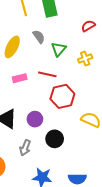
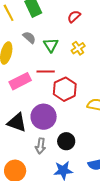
pink rectangle: (20, 78) -> (20, 81), size x1.5
purple circle: (35, 119) -> (44, 117), size x1.6
black circle: (55, 139) -> (66, 141), moved

